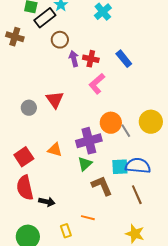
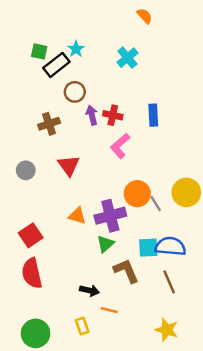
brown cross: (15, 37) -> (49, 124), moved, turned -36
blue rectangle: (124, 59) -> (153, 115), turned 36
gray circle: (29, 108) -> (26, 170), moved
orange triangle: (55, 150) -> (77, 216), moved
black arrow: (47, 202) -> (89, 290), moved

